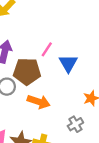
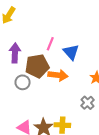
orange arrow: (39, 102) -> (58, 75), moved

